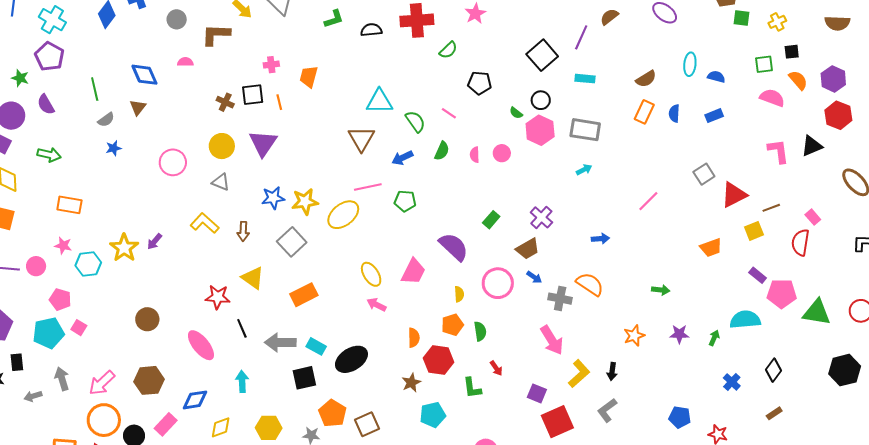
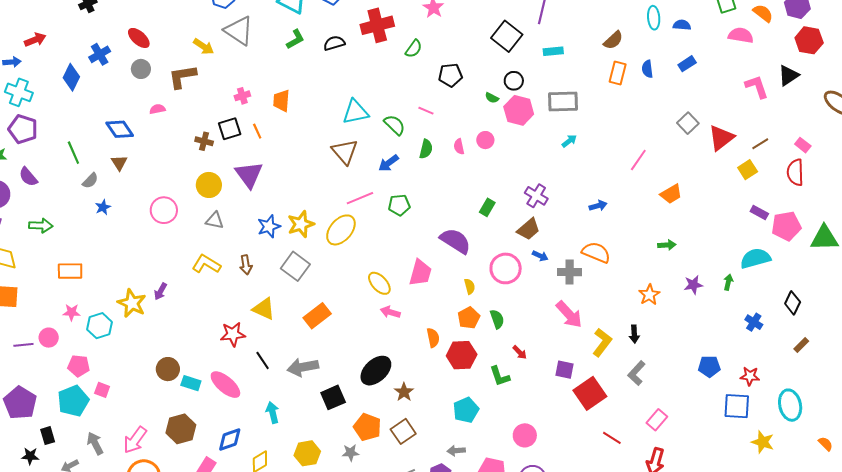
orange trapezoid: (711, 248) -> (671, 194), moved
cyan rectangle: (316, 346) -> (191, 383), moved
brown star: (411, 383) -> (404, 392), moved

